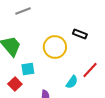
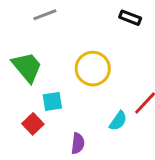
black rectangle: (80, 34) -> (130, 18), moved

